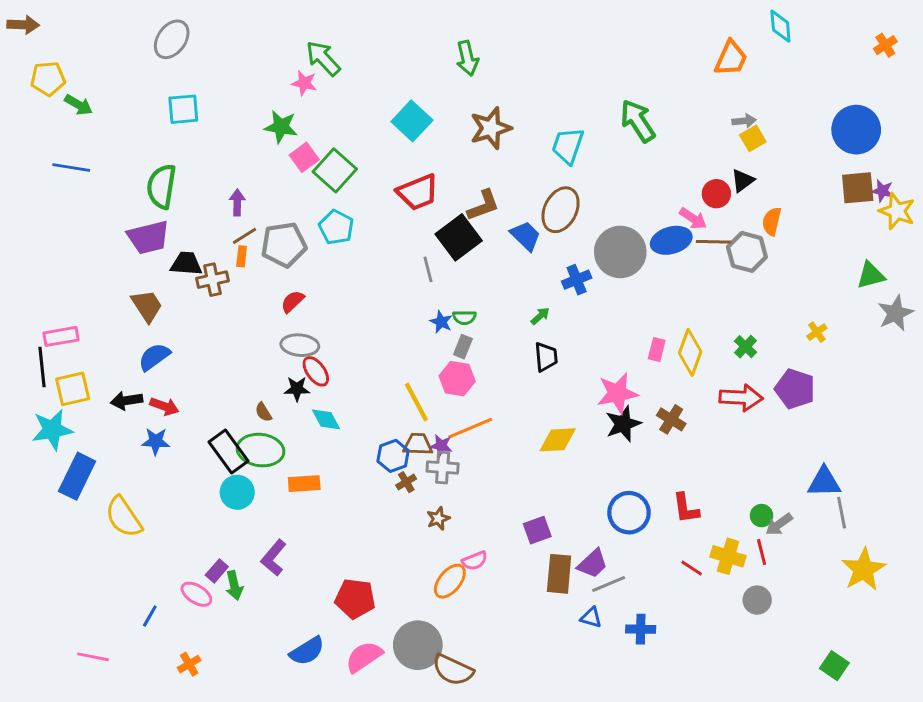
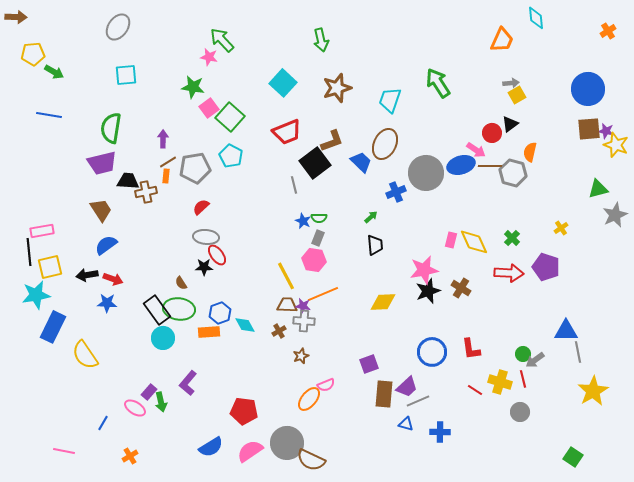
yellow diamond: (690, 352) -> (474, 242), turned -44
cyan diamond: (326, 419) -> (245, 325), moved
blue hexagon: (393, 456) -> (220, 313), moved

